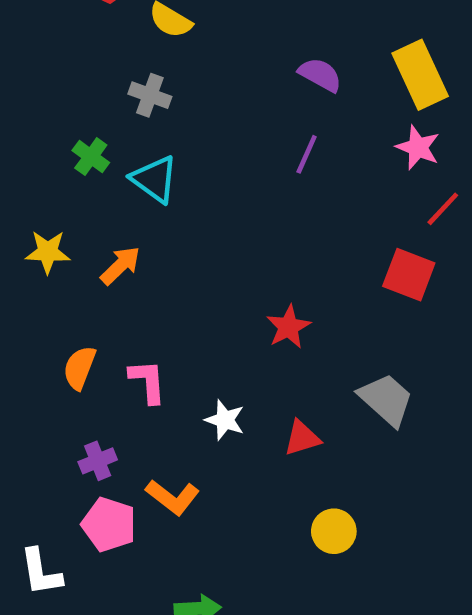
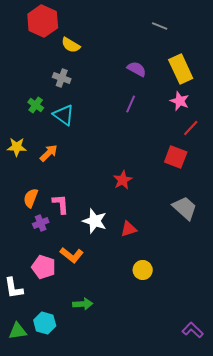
gray trapezoid: (386, 400) -> (185, 208), moved
white star: (225, 420) -> (95, 221), size x1.4
purple cross: (98, 461) -> (41, 223), moved

